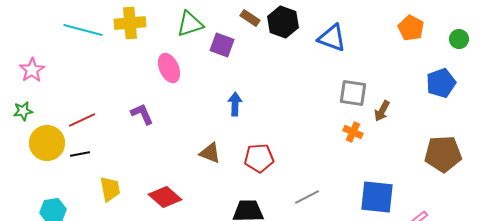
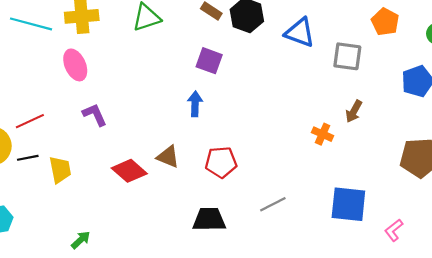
purple square: (222, 45) -> (209, 61), moved
pink ellipse: (169, 68) -> (75, 65), moved
gray square: (353, 93) -> (347, 56), moved
yellow trapezoid: (110, 189) -> (60, 170), moved
red diamond: (165, 197) -> (129, 171), moved

